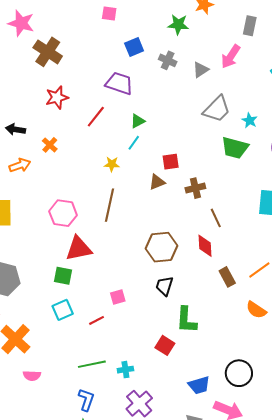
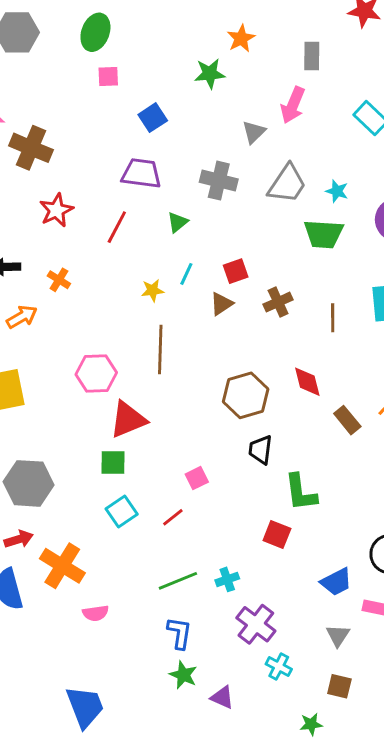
gray cross: (168, 60) -> (219, 181), moved, size x1.4
cyan line: (134, 143) -> (186, 274), moved
brown line: (216, 218) -> (333, 318), moved, turned 36

